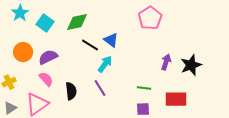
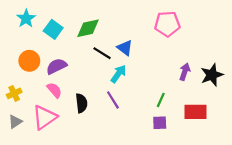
pink pentagon: (150, 18) -> (167, 24), turned 30
green line: (144, 88) -> (161, 100), turned -72

